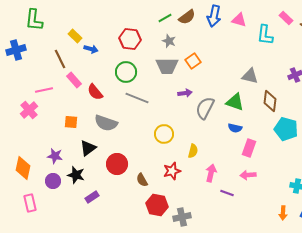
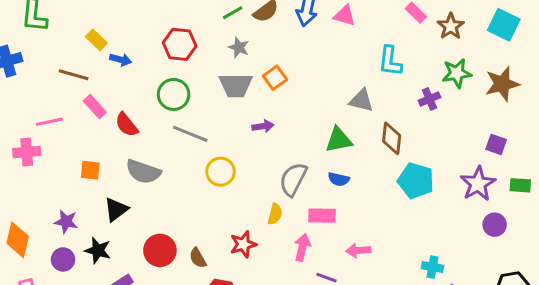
cyan L-shape: (265, 35) -> (390, 61), moved
brown line: (60, 59) -> (74, 75), turned -48
green triangle: (235, 102) -> (339, 140), turned -30
gray semicircle: (205, 108) -> (293, 179), moved
pink cross: (29, 110) -> (27, 152), turned 36
yellow circle: (164, 134) -> (221, 172), moved
pink rectangle: (249, 148) -> (322, 216), moved, turned 72
red circle: (117, 164) -> (160, 250), moved

